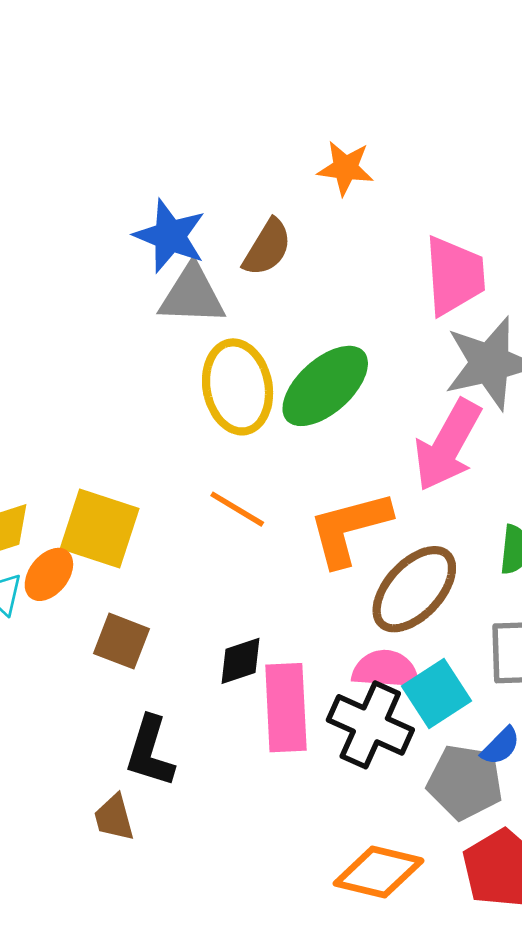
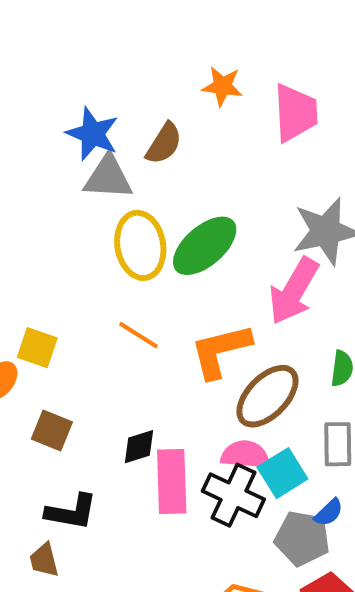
pink trapezoid: (455, 276) -> (295, 113), moved
yellow square: (100, 528) -> (37, 348), size x0.7
black L-shape: (150, 752) -> (71, 512), turned -98

